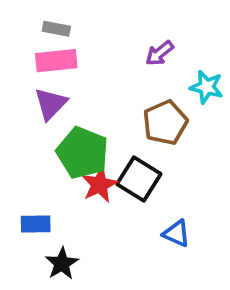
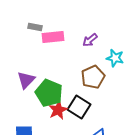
pink rectangle: (56, 61) -> (53, 37), moved
purple triangle: (51, 104) -> (26, 80), moved

